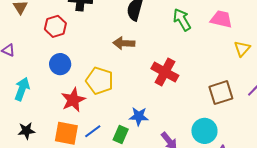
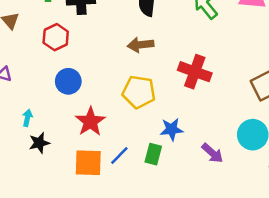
yellow pentagon: (100, 81) -> (139, 92), moved
cyan arrow: (22, 89) -> (27, 118), size x0.6
black star: (26, 131) -> (39, 143), moved

